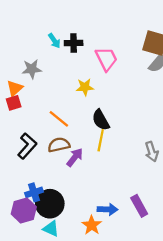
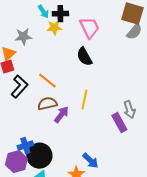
yellow star: (85, 87) -> (54, 28), moved
black semicircle: (101, 120) -> (84, 57), moved
black L-shape: (27, 146) -> (19, 87), moved
purple rectangle: (139, 206) -> (119, 123), moved
blue arrow: (108, 209) -> (90, 161), turned 42

